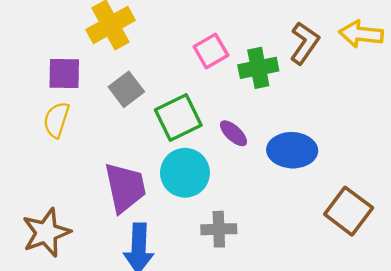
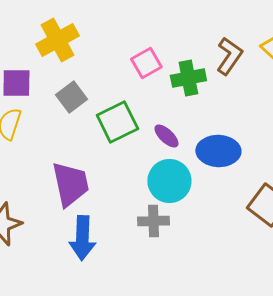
cyan circle: (185, 173) -> (169, 181), moved

